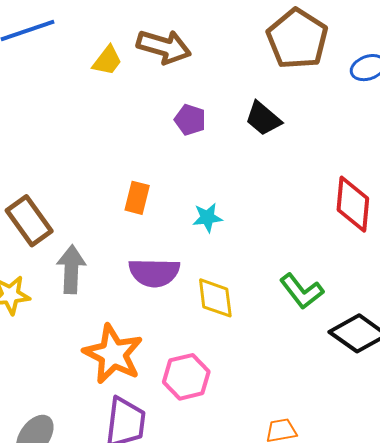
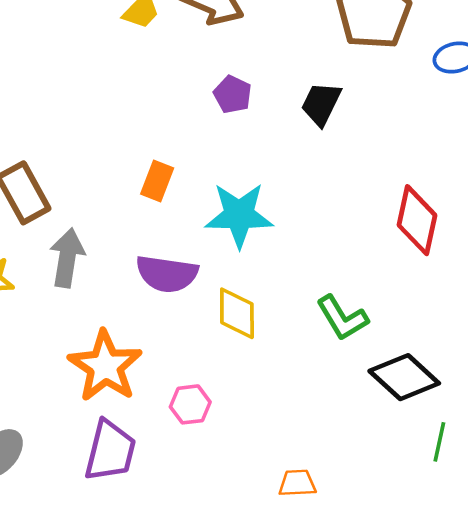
black trapezoid: (263, 119) -> (321, 104), turned 69
cyan star: (207, 218) -> (239, 215), size x1.8
pink hexagon: (186, 377) -> (190, 404), size x0.7

